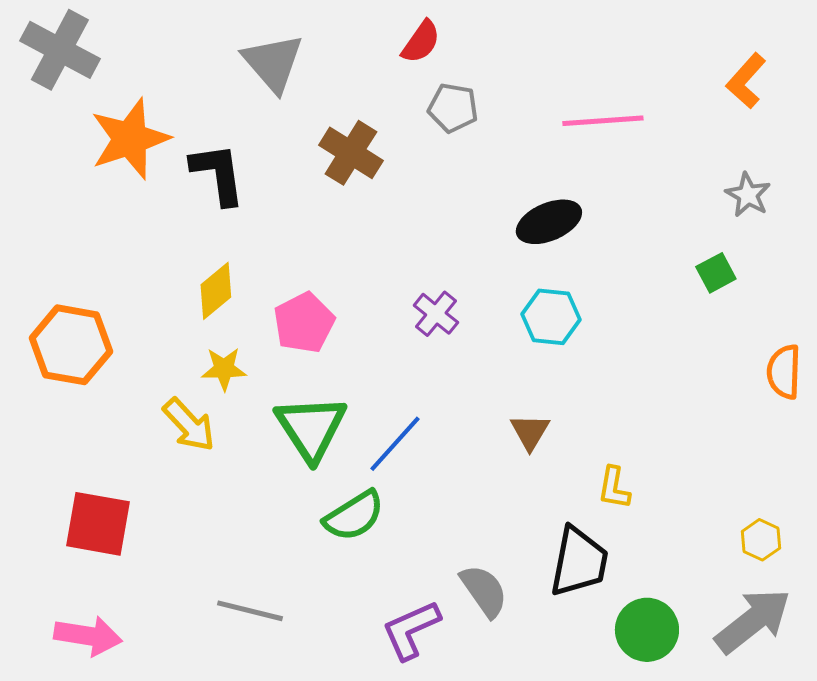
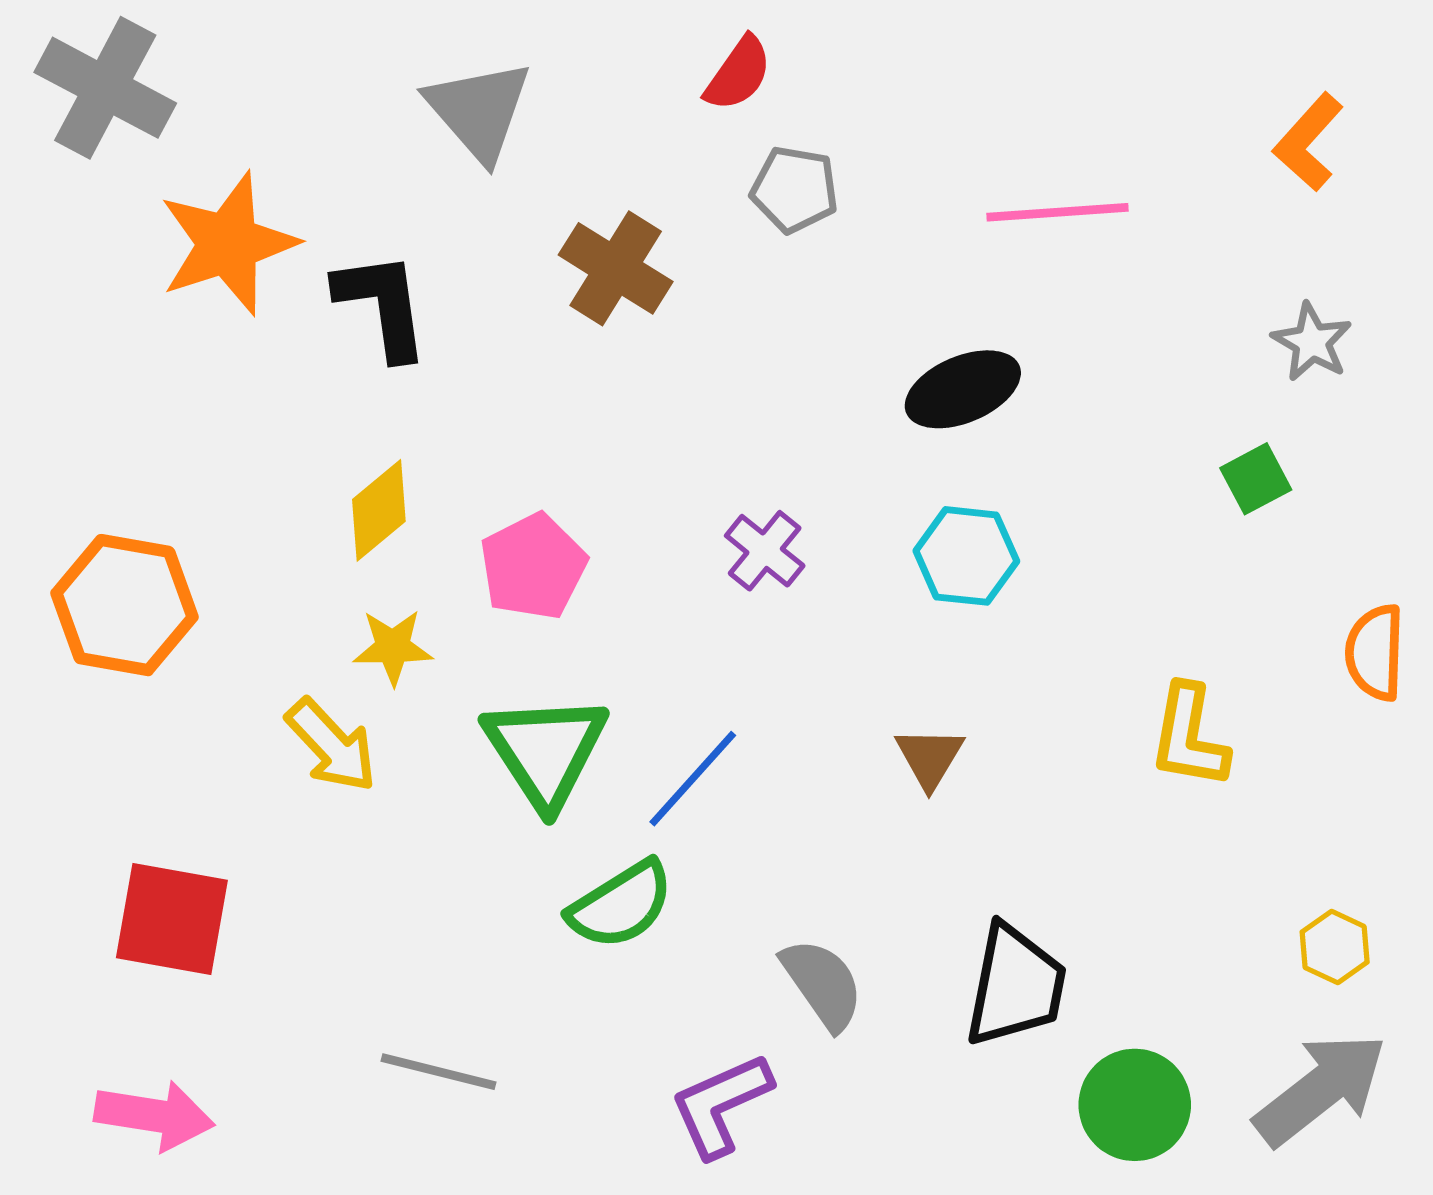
yellow L-shape: (614, 488) -> (1189, 737), moved, size x1.4
gray semicircle: (484, 591) -> (823, 984), moved

